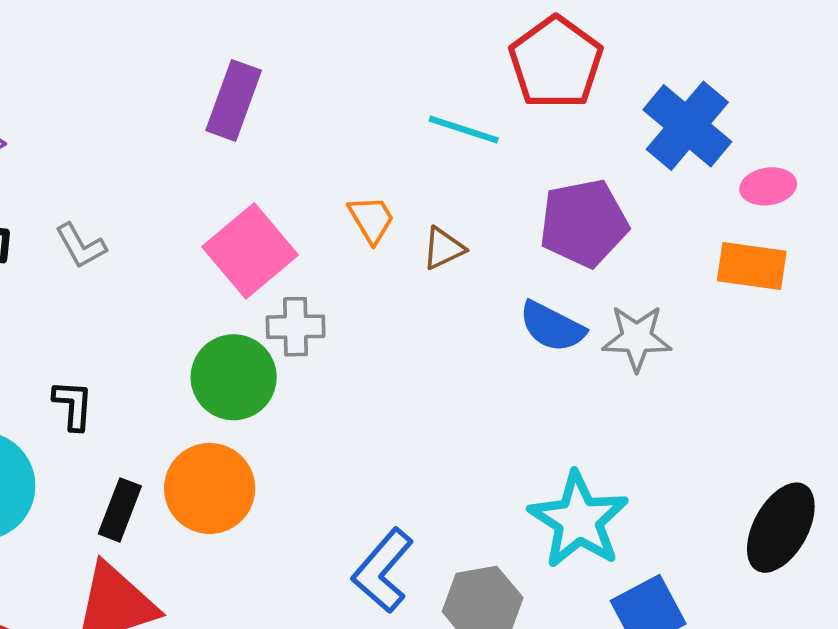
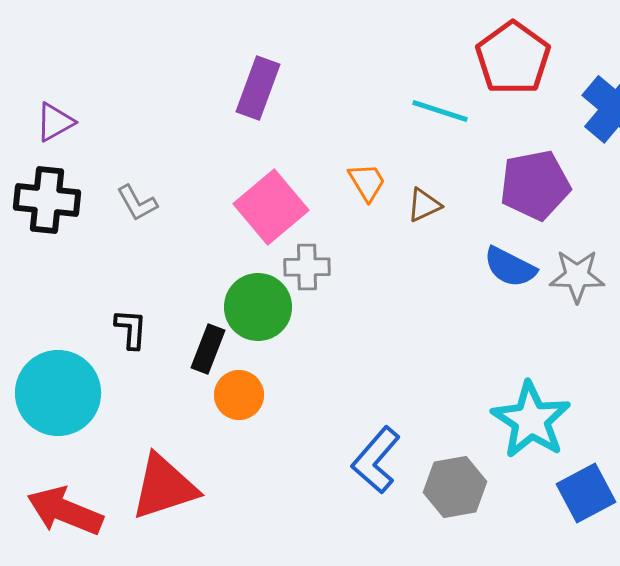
orange circle: (210, 488) -> (239, 395), size x0.7
black rectangle: (120, 510) -> (208, 349), moved

